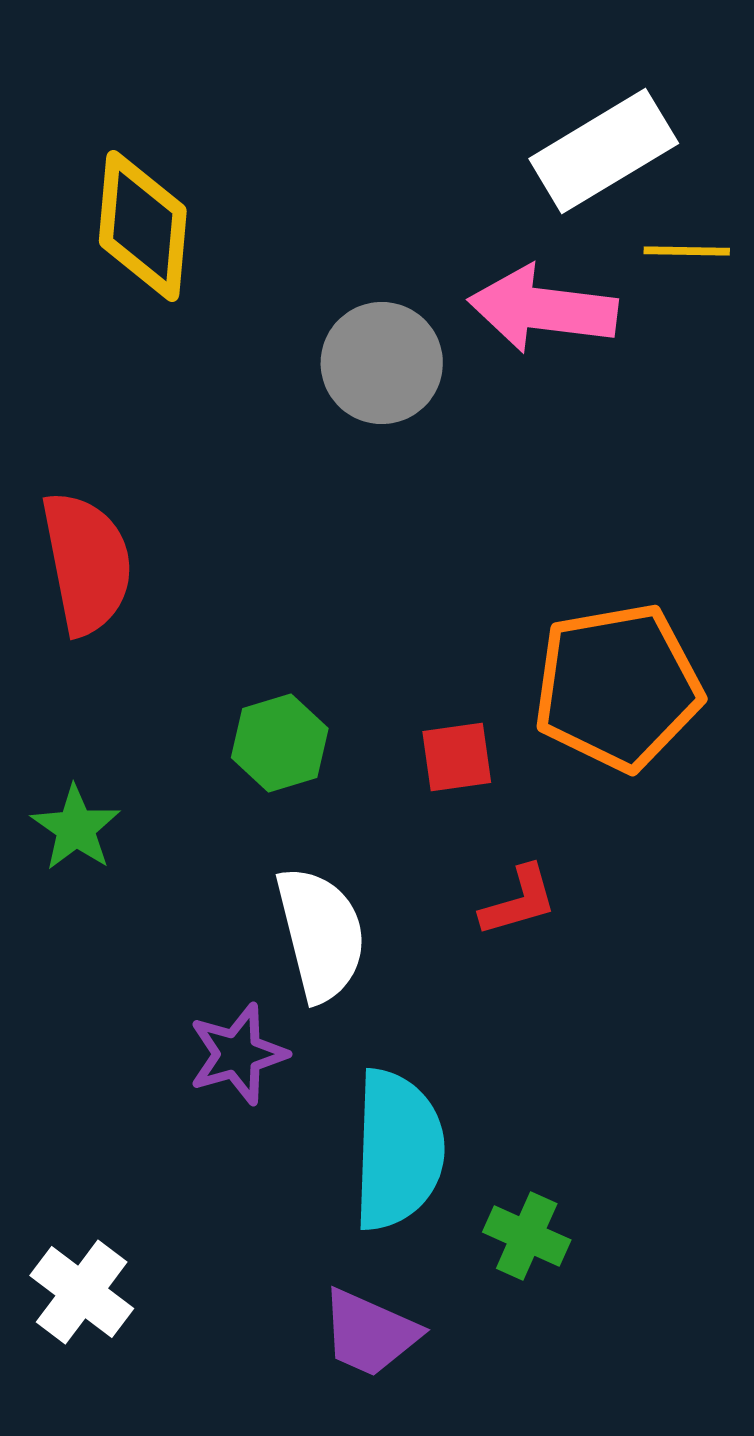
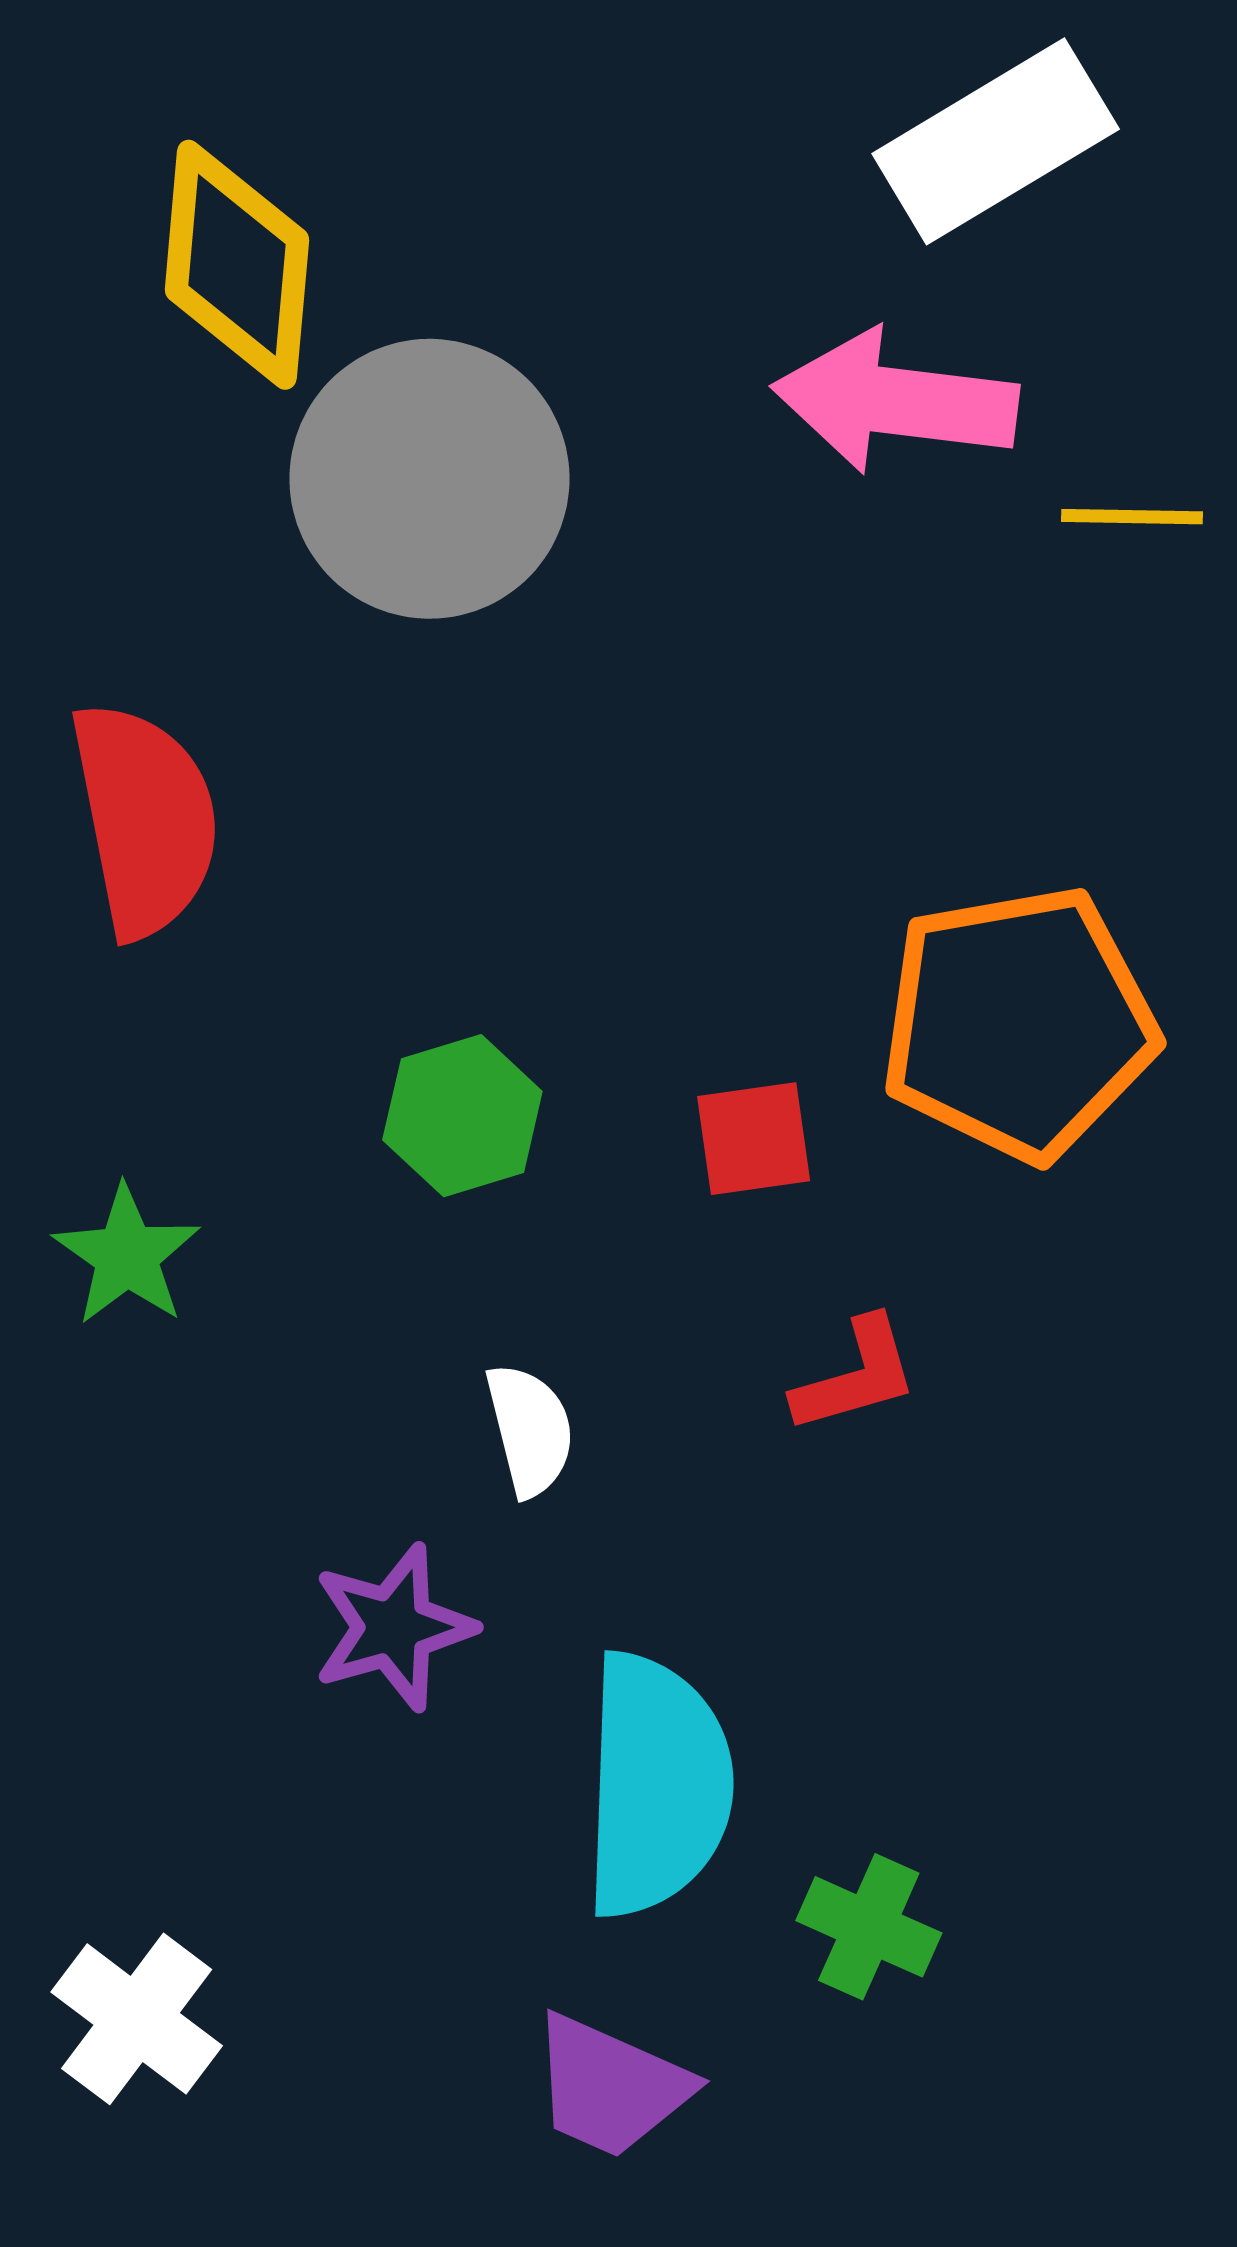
yellow line: (687, 251) -> (1132, 517), moved
gray circle: (382, 363) -> (429, 479), moved, size x1.4
white semicircle: (321, 934) -> (530, 1430), size x0.6

